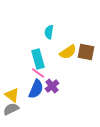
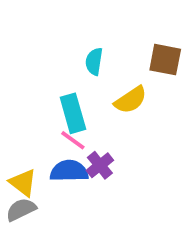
brown square: (86, 52) -> (165, 60), moved
blue semicircle: (36, 89) -> (69, 171), turned -114

